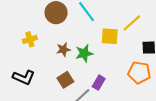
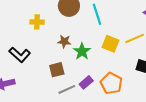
green star: (84, 53) -> (82, 51), turned 30
orange pentagon: (139, 72) -> (111, 83), moved

